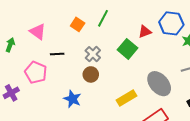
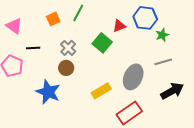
orange square: (78, 24) -> (53, 19), turned 32
gray ellipse: (159, 84) -> (133, 77), turned 65
blue star: (72, 99) -> (48, 92), size x1.4

